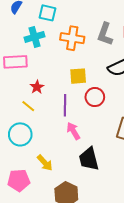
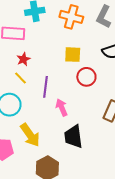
red star: (37, 87) -> (23, 59), moved
purple line: (65, 105) -> (46, 87), moved
yellow arrow: (45, 163) -> (30, 135), size x1.4

